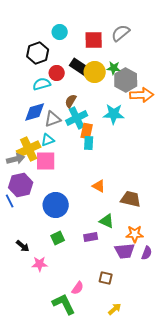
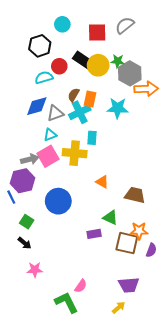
orange rectangle: (87, 131) -> (90, 99), moved
yellow cross: (29, 149) -> (75, 153), moved, turned 30
gray arrow: (16, 159) -> (30, 159), moved
pink square: (46, 161) -> (48, 156), turned -30
green square: (58, 238) -> (27, 222), moved, turned -32
purple trapezoid: (125, 251) -> (129, 285), moved
pink star: (40, 264) -> (35, 270), moved
brown square: (106, 278) -> (127, 243), moved, size x1.6

